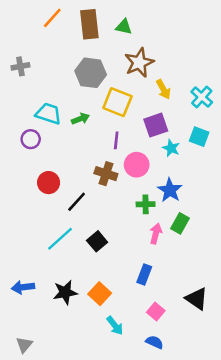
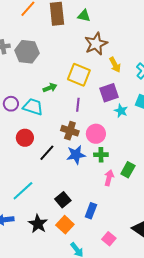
gray hexagon: (91, 73) -> (27, 52), moved
cyan trapezoid: (49, 114) -> (33, 107), moved
pink circle: (137, 165) -> (96, 134), moved
blue star: (170, 190) -> (76, 155), moved, turned 30
cyan line: (60, 239) -> (23, 191), moved
black square: (97, 241) -> (63, 200), moved
blue rectangle: (144, 274) -> (91, 211), moved
black star: (65, 292) -> (38, 224), turned -30

